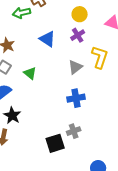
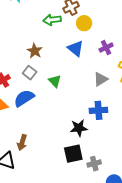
yellow circle: (80, 14) -> (84, 23), moved
black star: (12, 115) -> (79, 128), moved, turned 30
gray cross: (74, 131) -> (94, 164), moved

